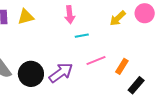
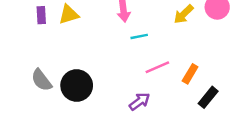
purple arrow: (61, 73) -> (140, 101), moved, size x0.7

